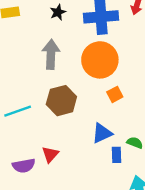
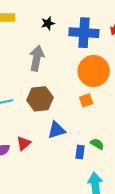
orange circle: (100, 60) -> (94, 71), moved
blue triangle: (102, 133) -> (56, 130), moved

